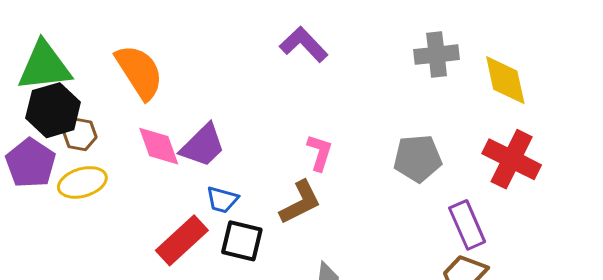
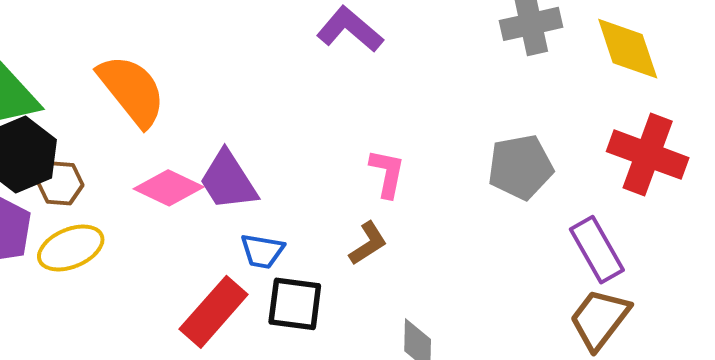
pink diamond: (159, 146) -> (169, 188), turned -39
purple trapezoid: (203, 146) -> (228, 181), turned 108
brown L-shape: (300, 202) -> (368, 243), size x0.7

